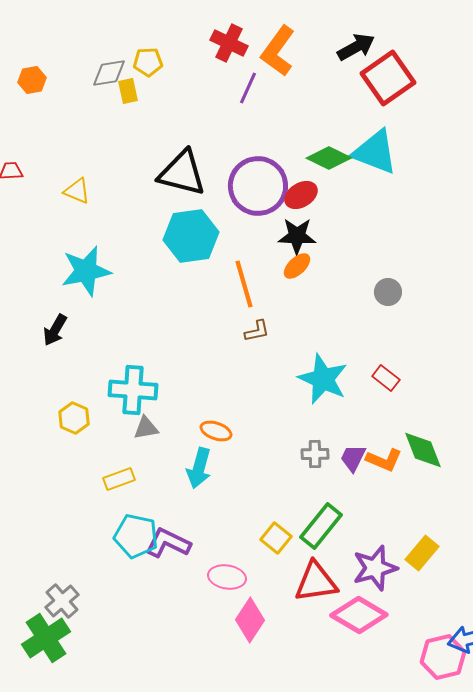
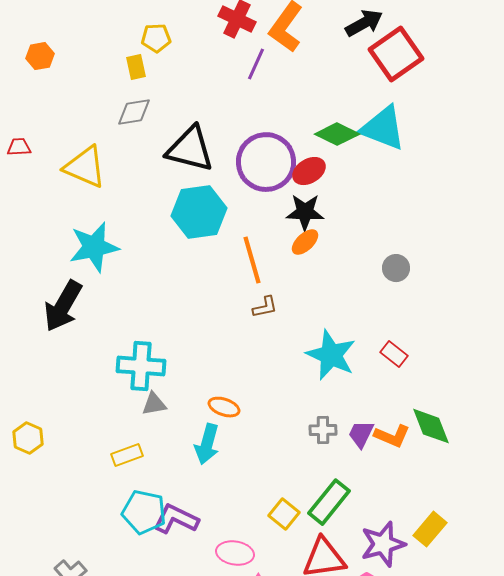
gray diamond: (109, 73) -> (134, 112), moved
yellow triangle: (77, 191) -> (85, 167), size x1.6
black arrow: (55, 330) -> (63, 306), size x1.6
yellow hexagon: (74, 418) -> (28, 438), moved

